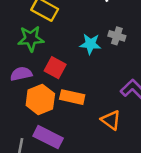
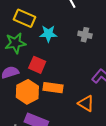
cyan star: (90, 44) -> (48, 34), moved

